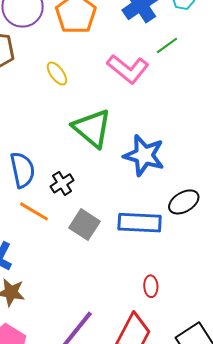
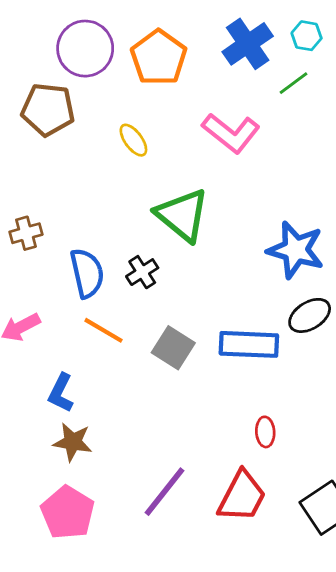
green line: (167, 45) -> (294, 83), moved
blue star: (144, 155) -> (296, 250), moved
black cross: (62, 183) -> (142, 272), moved

